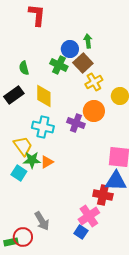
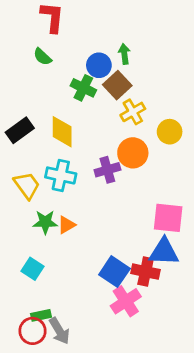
green semicircle: (24, 68) -> (42, 57), moved, turned -32
purple cross: (76, 123) -> (107, 170), turned -36
yellow trapezoid: (23, 146) -> (27, 185), moved
cyan square: (19, 173) -> (32, 269), moved
gray arrow: (42, 221) -> (59, 331), moved
blue square: (81, 232) -> (114, 272), moved, size x1.5
green rectangle: (11, 242) -> (41, 315), moved

